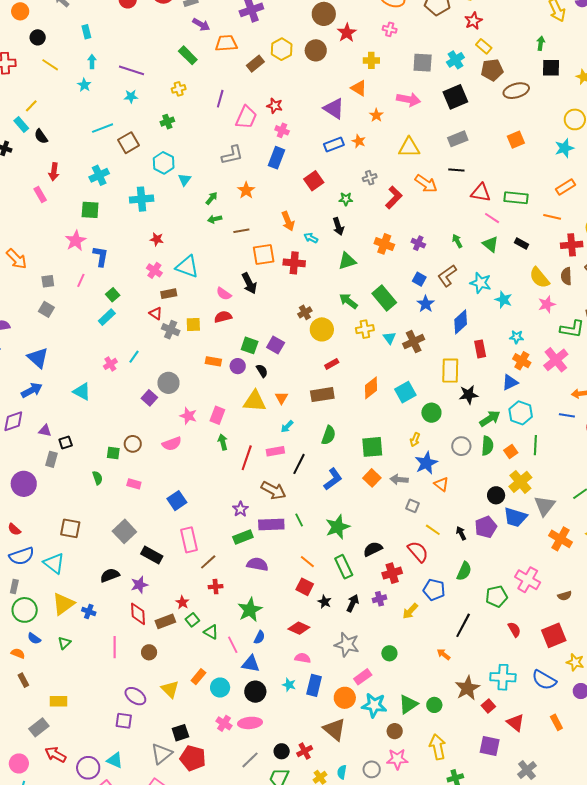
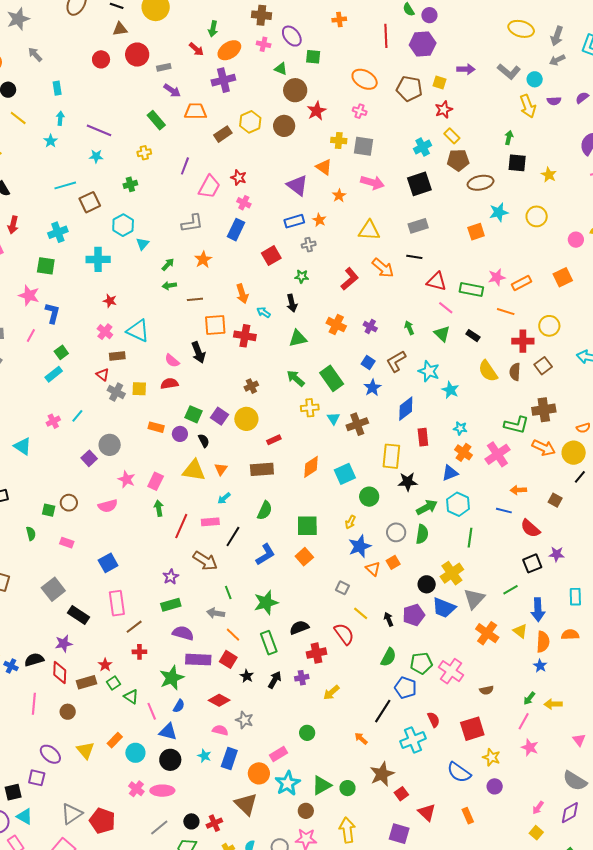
gray square: (423, 63) -> (364, 146), moved
cyan star: (564, 148) -> (499, 212), moved
gray cross: (370, 178) -> (309, 245), moved
pink star: (76, 241) -> (29, 295), turned -30
pink star: (547, 304) -> (497, 277), moved
yellow circle: (322, 329) -> (246, 419), moved
orange square: (511, 451) -> (393, 562), moved
gray arrow: (399, 480) -> (216, 613), moved
purple rectangle: (271, 524) -> (198, 660), moved
black semicircle: (110, 575) -> (34, 660), moved
blue pentagon: (434, 590) -> (406, 688), moved
green pentagon: (497, 596) -> (421, 663), moved
gray star: (347, 645) -> (244, 720), moved, size x0.7
cyan cross: (503, 677) -> (413, 740), moved, turned -30
cyan star: (374, 705) -> (288, 783), turned 30
black square: (180, 733) -> (13, 792), moved

